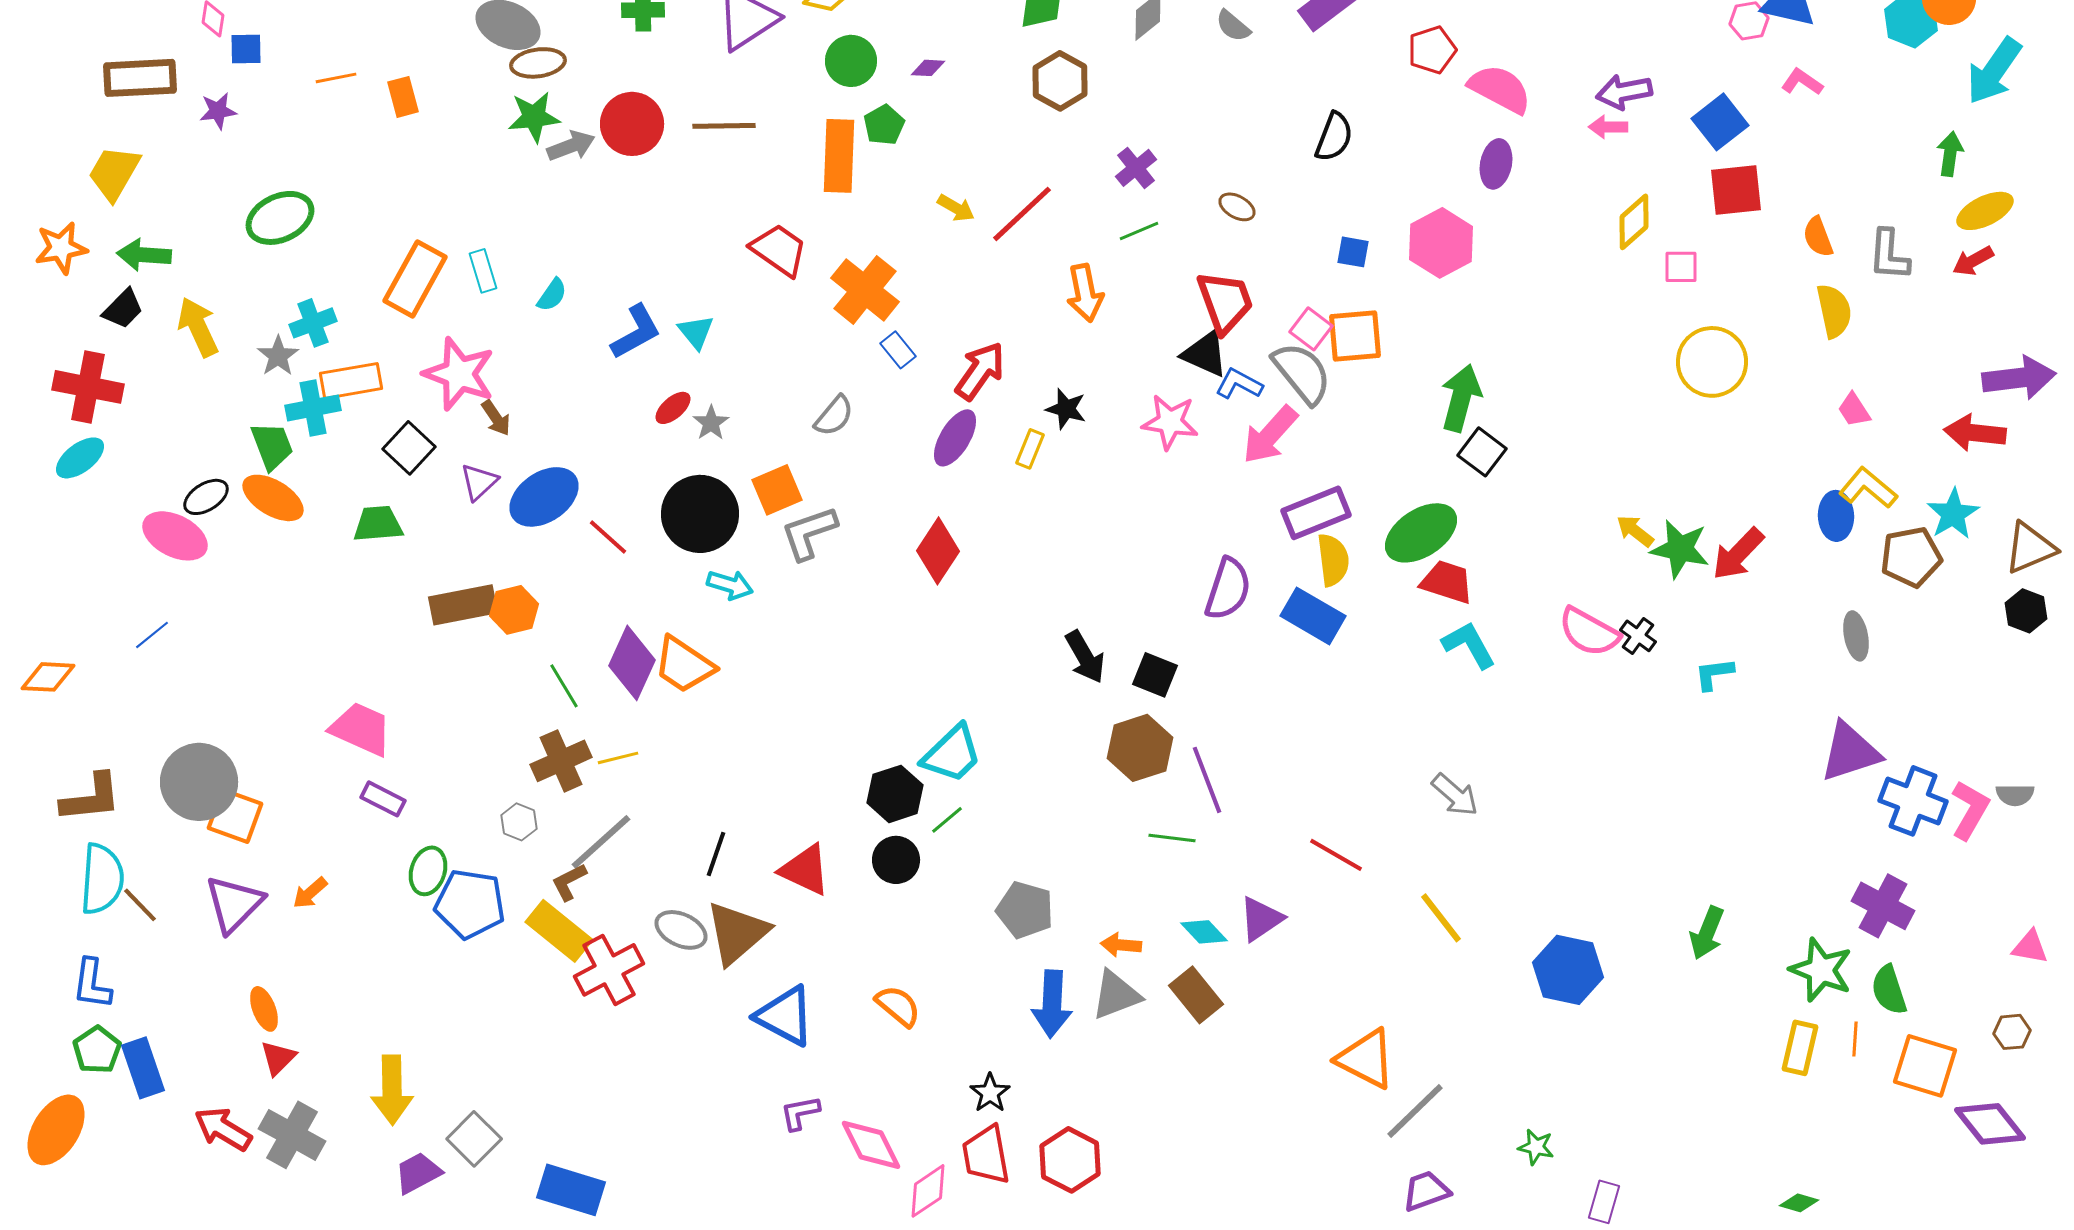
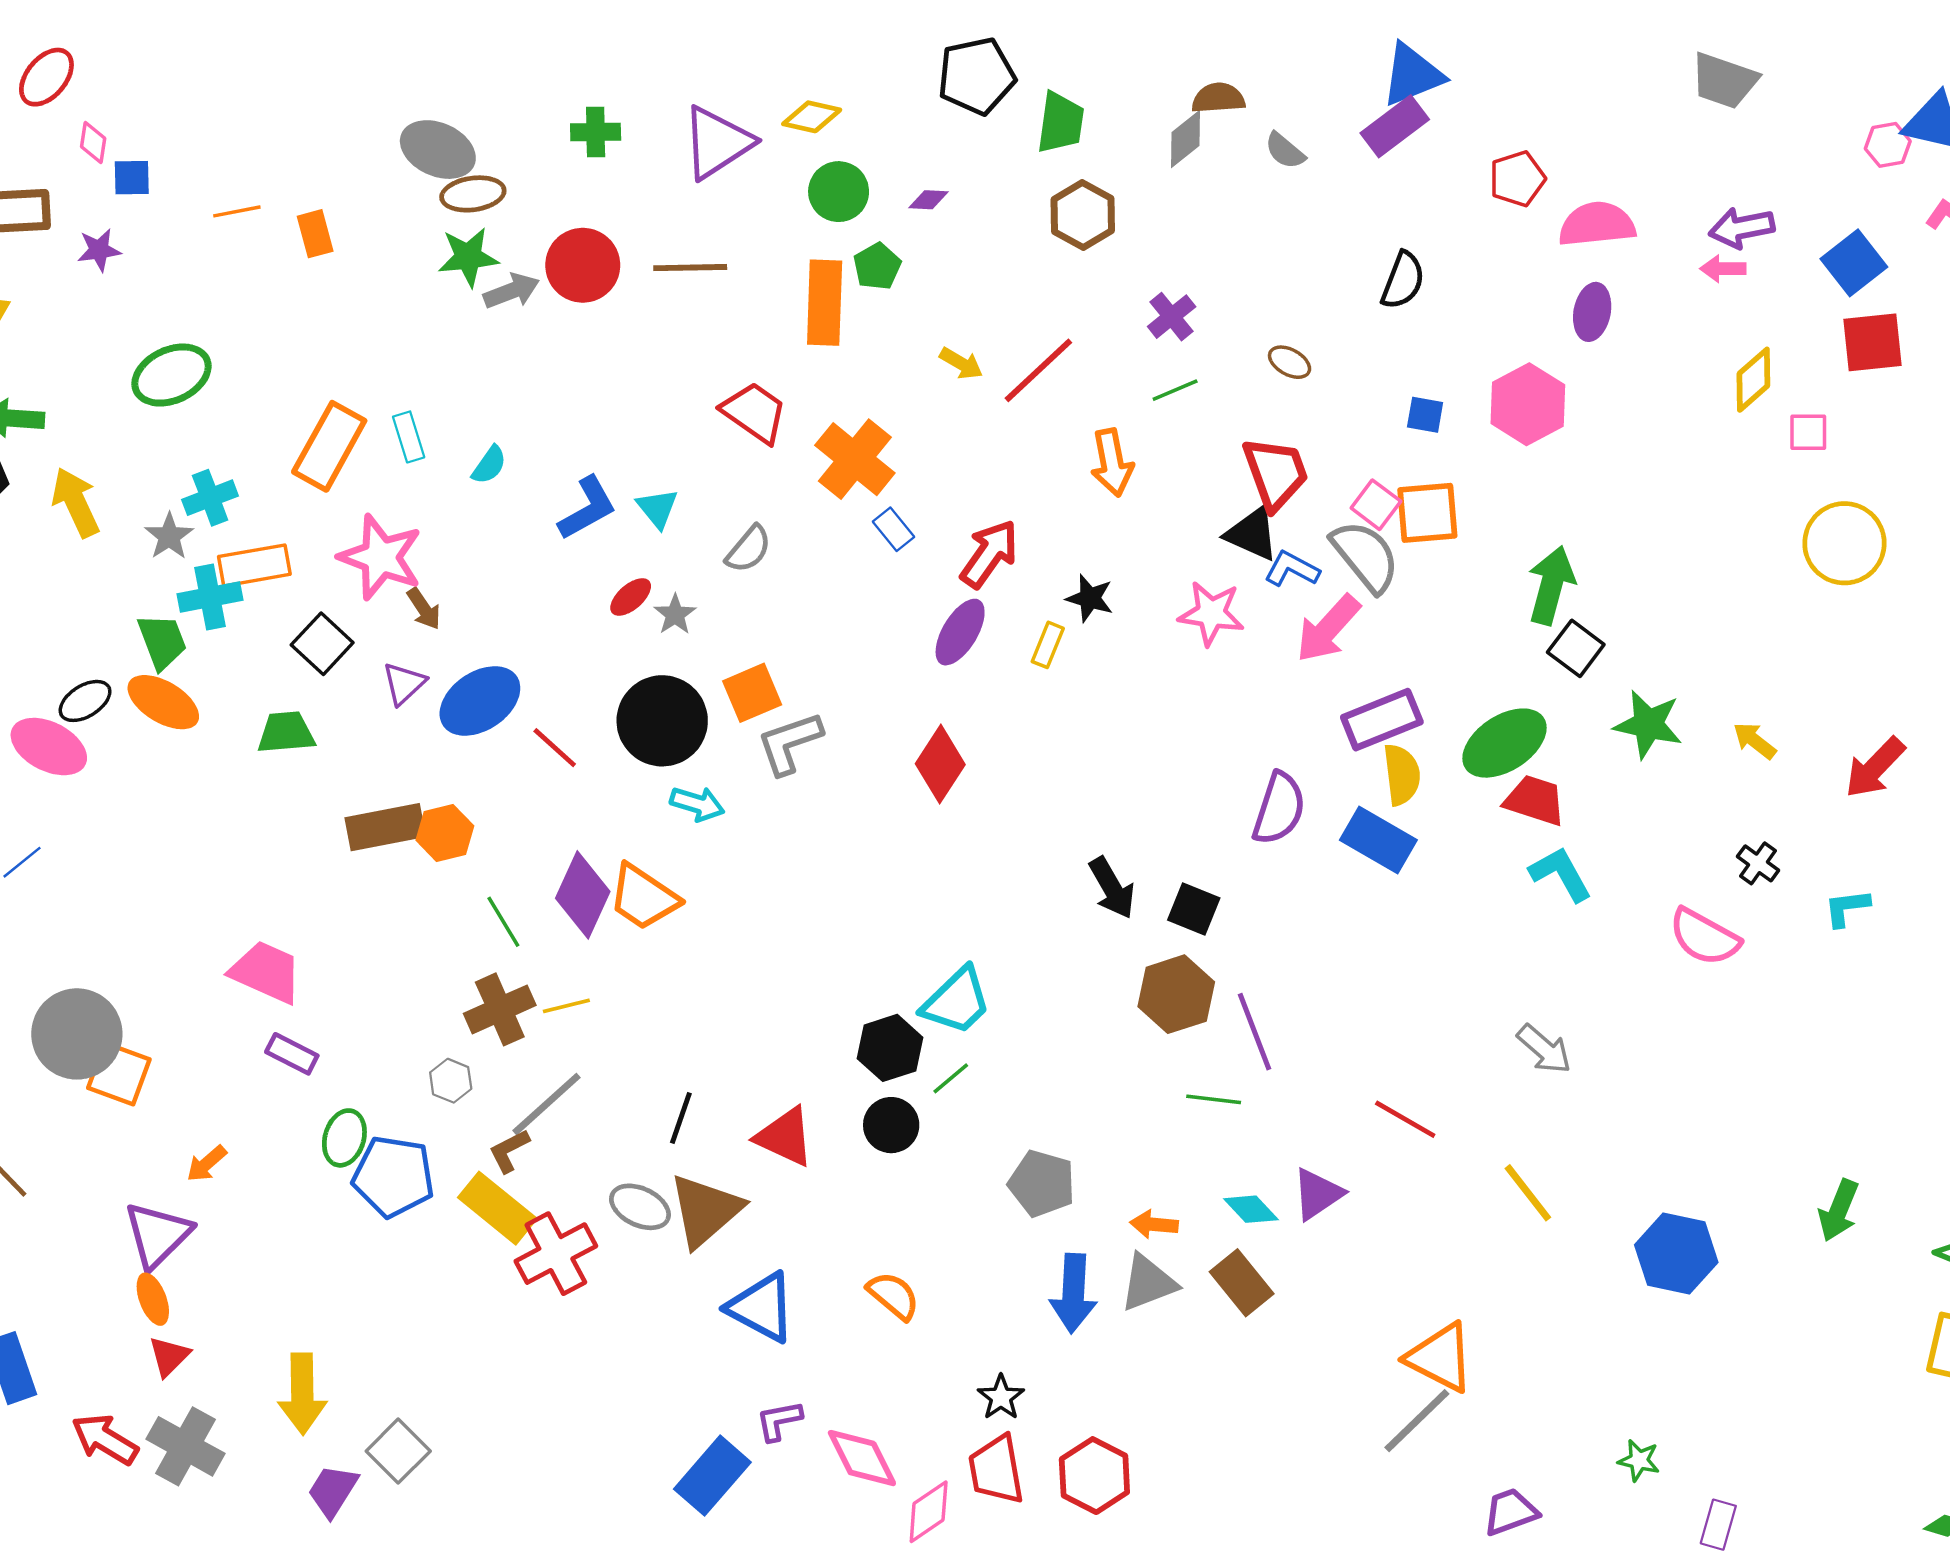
pink semicircle: (1500, 89) -> (1597, 224), turned -34
gray semicircle: (834, 416) -> (749, 549), moved
green star: (1680, 549) -> (1648, 724), moved
pink semicircle: (1589, 632) -> (1704, 937), moved
purple triangle: (234, 904) -> (157, 1235), moved
gray line: (1415, 1111) -> (1417, 1421), moved
purple trapezoid: (418, 1173) -> (333, 1491), turned -30
blue rectangle: (571, 1190) -> (712, 1476), moved, turned -66

